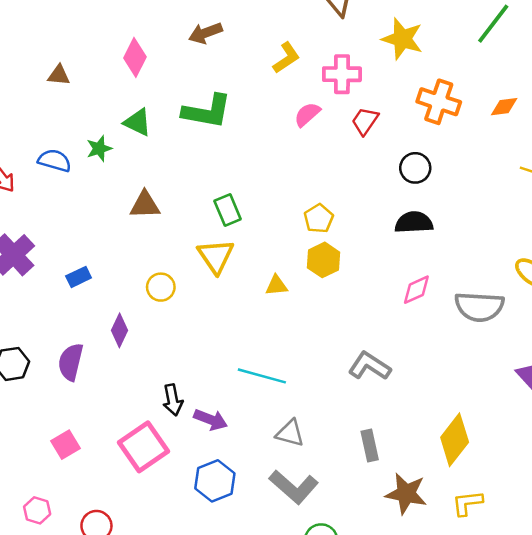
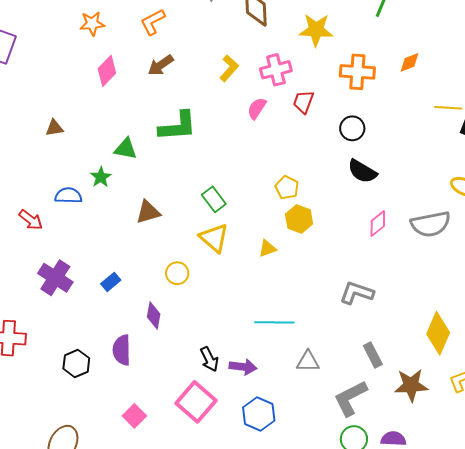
pink diamond: (135, 57) -> (107, 71), moved, turned 32
black semicircle: (414, 222) -> (362, 171), turned -132
gray L-shape: (294, 487) -> (350, 398), moved, turned 126

